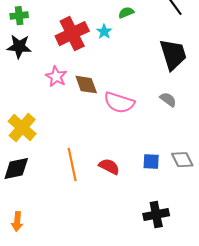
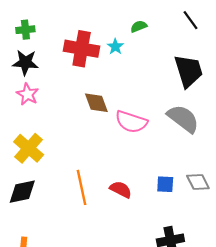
red cross: (72, 34) -> (82, 49), turned 36
pink star: (56, 77) -> (28, 94), moved
gray semicircle: (168, 100) -> (183, 119), size x1.8

